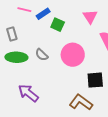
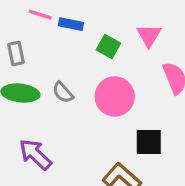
blue rectangle: (43, 14) -> (71, 24), turned 40
green square: (58, 25) -> (108, 46), moved

